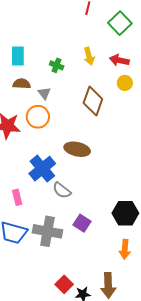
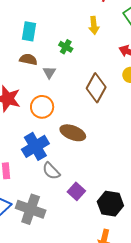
yellow arrow: (89, 56) -> (94, 25), moved
orange circle: (38, 117) -> (42, 107), moved
purple square: (82, 223) -> (76, 191), moved

